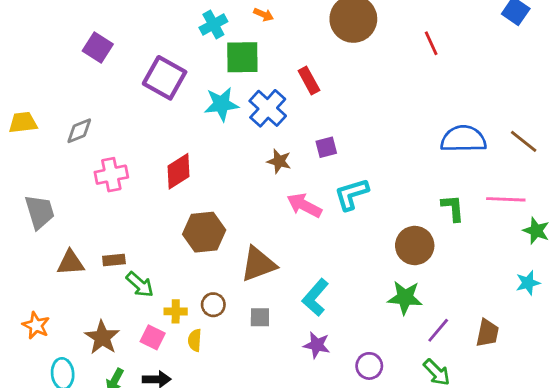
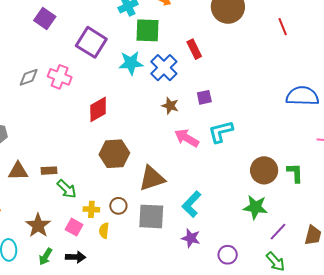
pink cross: (111, 175) -> (60, 77), moved, turned 30
green L-shape: (453, 208) -> (295, 173), moved
gray square: (260, 317) -> (151, 216), size x1.8

